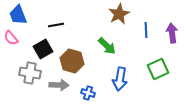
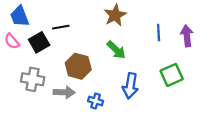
brown star: (119, 14) -> (115, 15), moved
black square: (43, 49) -> (39, 42), moved

